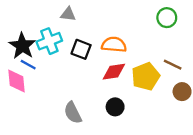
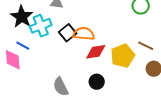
orange semicircle: (114, 45) -> (84, 34), moved
black star: (22, 46) -> (22, 17), moved
black square: (81, 49) -> (68, 33), turned 30

